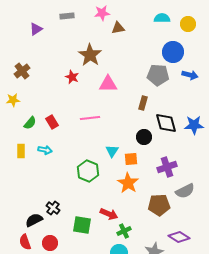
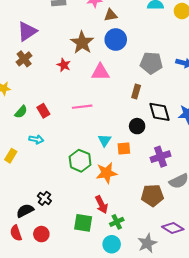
purple triangle: (36, 29) -> (27, 31), moved, size x1.5
blue circle: (173, 52) -> (116, 40), moved
brown cross: (22, 71) -> (24, 59), moved
yellow rectangle: (21, 151) -> (11, 156), moved, turned 32
orange star: (128, 183) -> (107, 173), moved, turned 30
red arrow: (109, 214) -> (101, 205), turned 42
green square: (82, 225) -> (83, 223), moved

